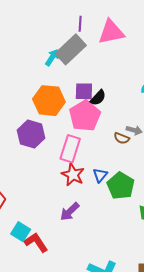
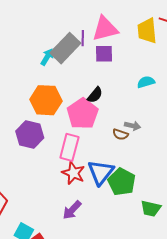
purple line: (80, 24) -> (83, 38), moved
purple square: (84, 91) -> (104, 54), moved
blue triangle: (100, 175) -> (101, 172), size x1.8

